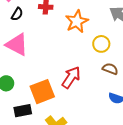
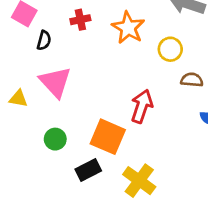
pink triangle: (17, 45) -> (55, 82), turned 35
orange square: (42, 92) -> (108, 137), turned -30

